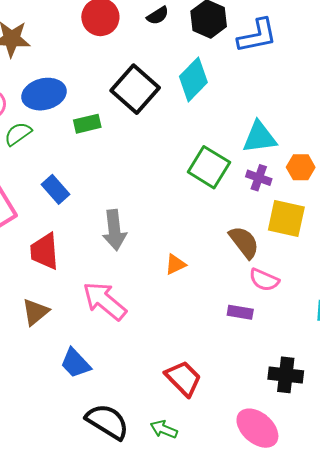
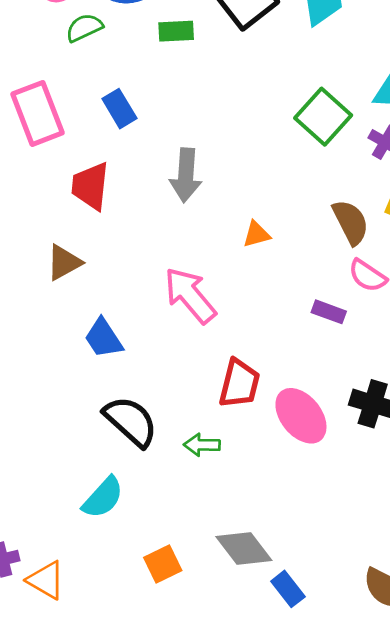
pink arrow: (105, 301) -> (190, 295), moved
red trapezoid: (183, 378) -> (239, 384), turned 48
pink ellipse: (257, 428) -> (301, 416), moved
green arrow: (164, 429) -> (202, 445), turned -32

